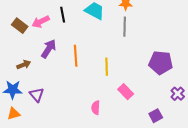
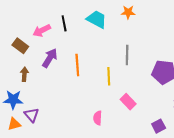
brown rectangle: (20, 26) -> (20, 46), moved
gray line: (125, 27) -> (127, 55), moved
brown arrow: (24, 65) -> (24, 74), turned -64
purple triangle: (37, 95) -> (32, 115), moved

